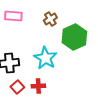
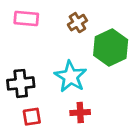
red cross: (38, 86) -> (80, 112), moved
red square: (17, 87) -> (32, 117), turned 32

